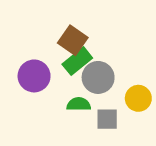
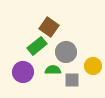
green rectangle: (77, 61) -> (37, 46), moved
purple circle: (34, 76) -> (23, 72), moved

